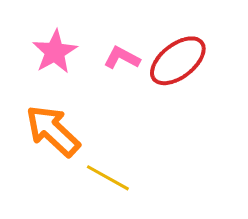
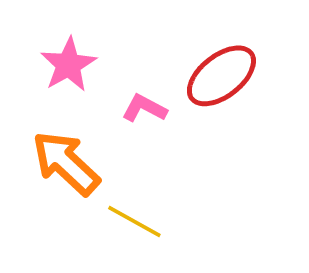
pink L-shape: (122, 58) -> (144, 108), moved

